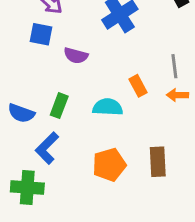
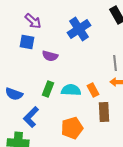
orange rectangle: (138, 86) -> (93, 90), moved
green rectangle: (59, 106) -> (48, 89), moved
brown rectangle: (158, 162) -> (104, 112), moved

